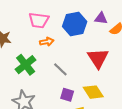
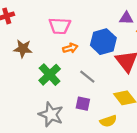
blue hexagon: (75, 24) -> (103, 42), moved
purple square: (67, 95) -> (83, 104), moved

